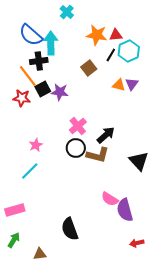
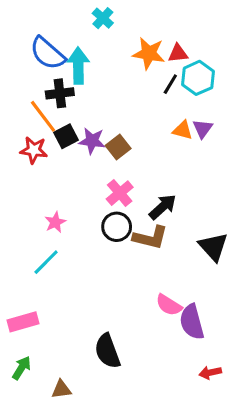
brown square: (89, 68) -> (118, 147), moved

